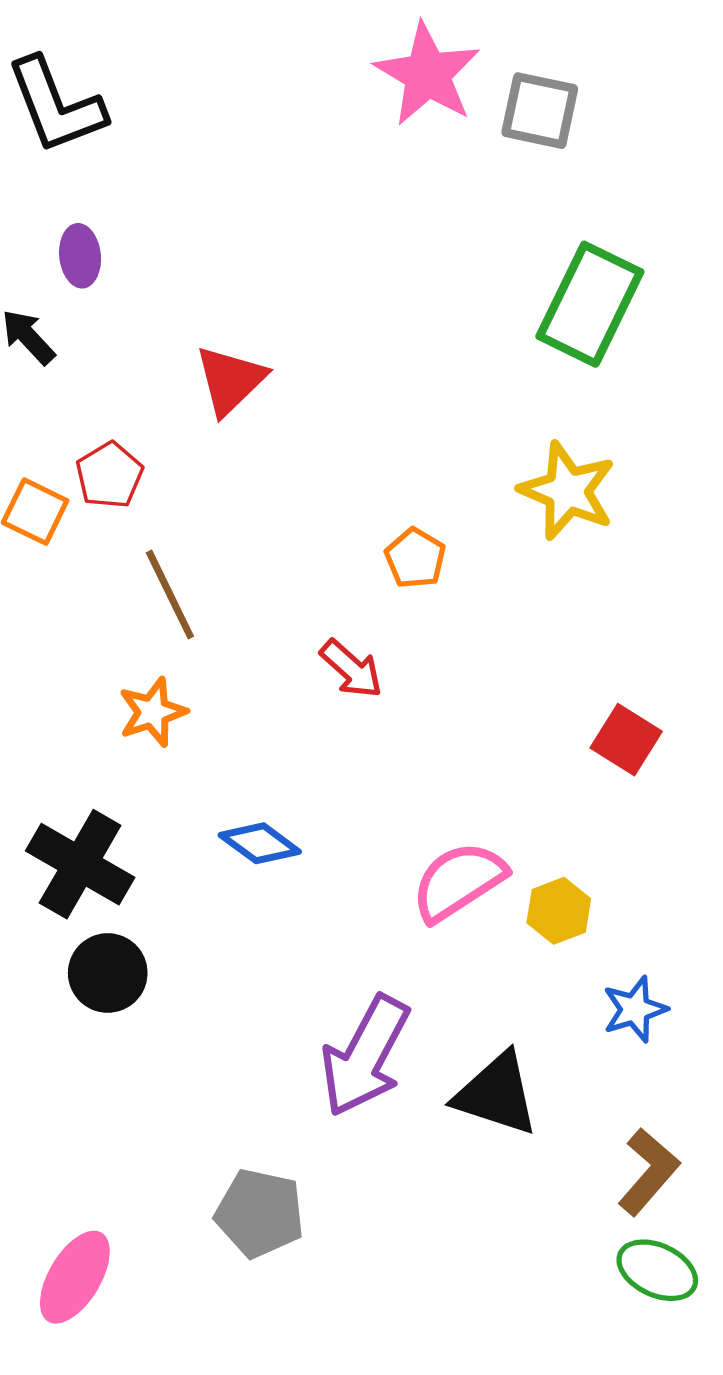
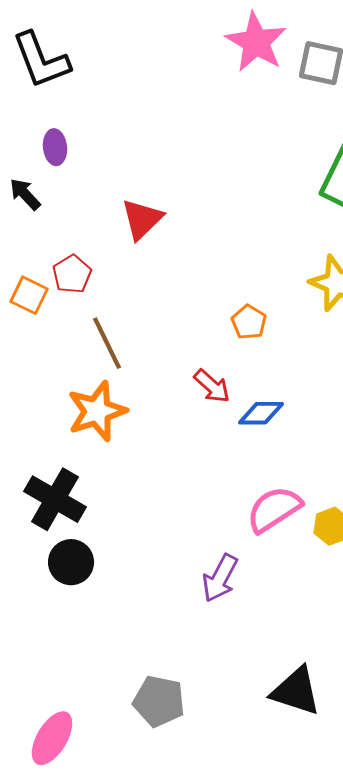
orange star: (153, 712) -> (97, 411), size x1.5
blue diamond: (260, 843) -> (261, 413), moved, turned -36
purple arrow: (365, 1056) -> (220, 578), moved, size x0.7
black triangle: (497, 1094) -> (296, 691), moved

